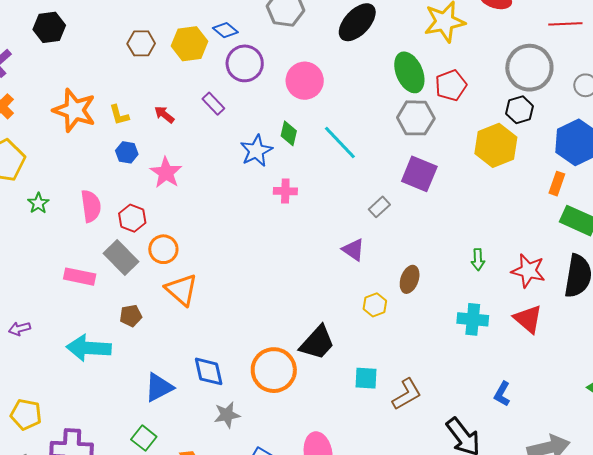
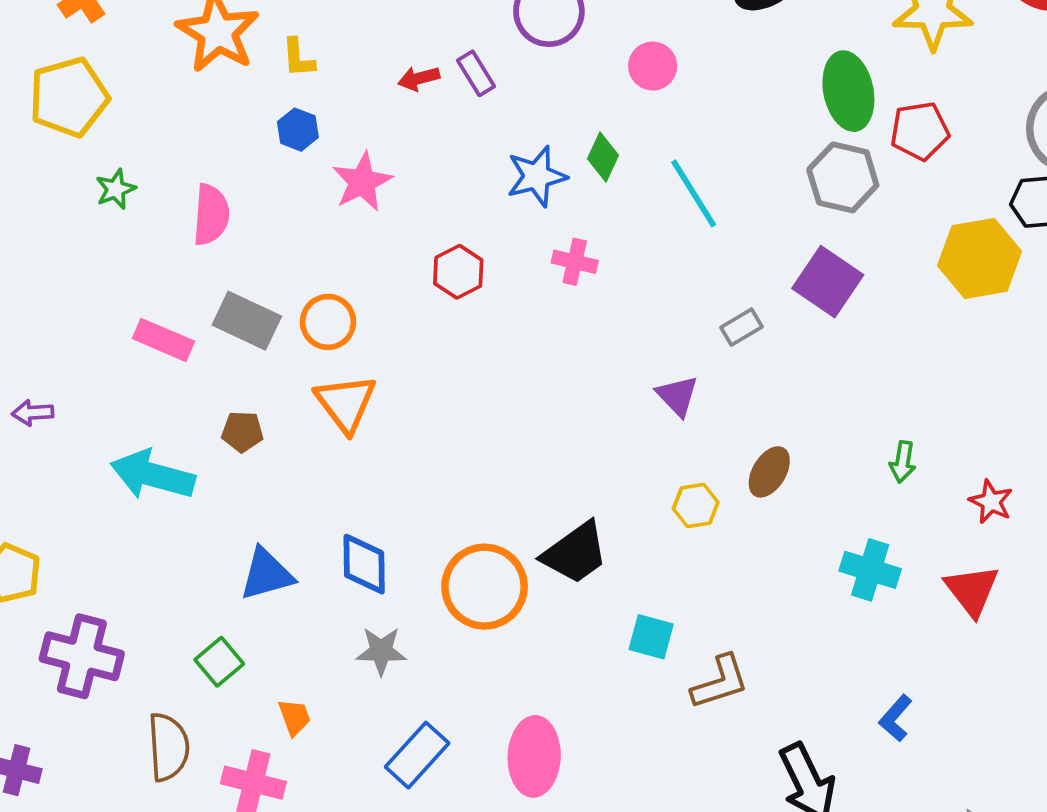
pink circle: (305, 81) -> (653, 66), size x0.7
red arrow: (164, 115) -> (419, 78), moved, turned -65
red hexagon: (132, 218) -> (458, 272), moved
gray rectangle: (121, 257) -> (247, 321), turned -32
red star: (528, 271) -> (991, 502), size x0.7

